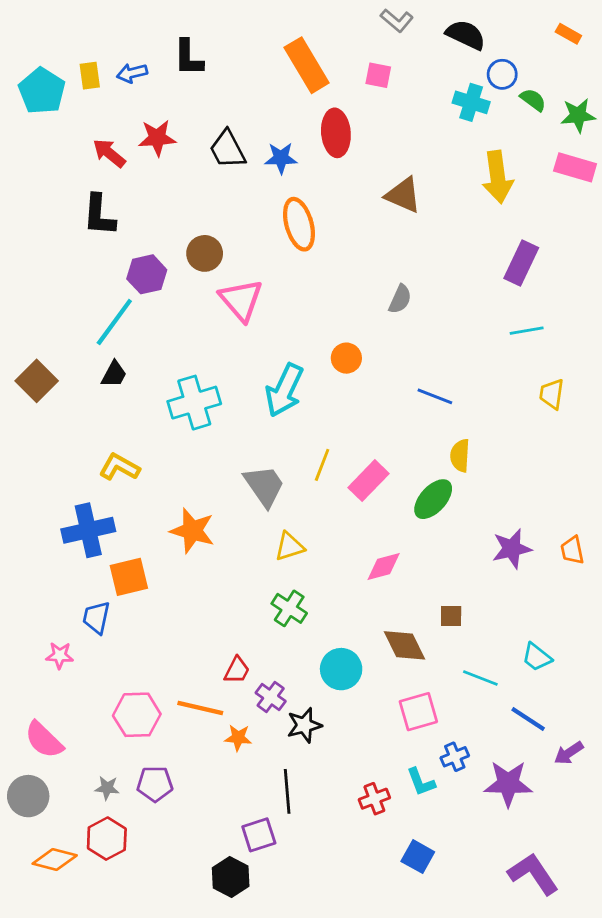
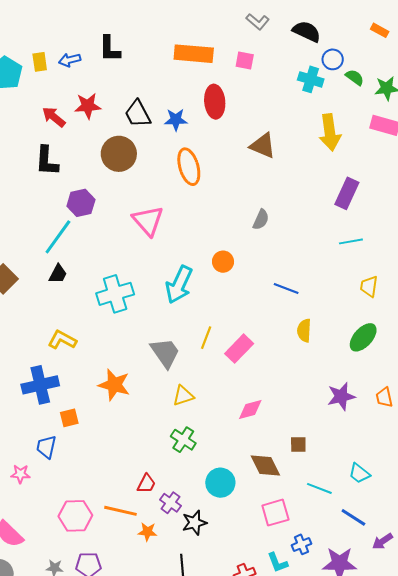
orange rectangle: (307, 65) -> (194, 54), turned -54
brown circle: (205, 253) -> (119, 154), moved, size x1.4
green ellipse: (433, 499) -> (363, 337), moved
orange square: (129, 577) -> (69, 418), size x0.7

